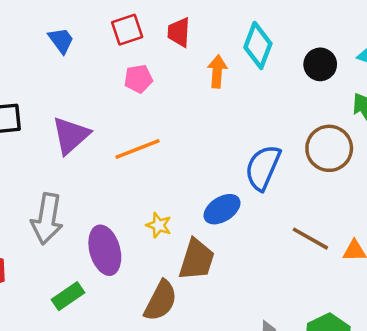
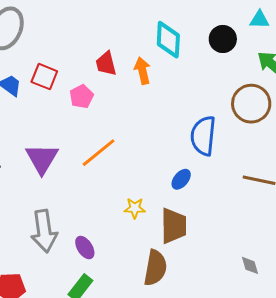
red square: (127, 30) -> (44, 77), moved, turned -32
red trapezoid: (179, 32) -> (106, 64), moved
blue ellipse: (222, 209) -> (181, 179), size x0.7
purple ellipse: (105, 250) -> (85, 248), moved, size x0.6

